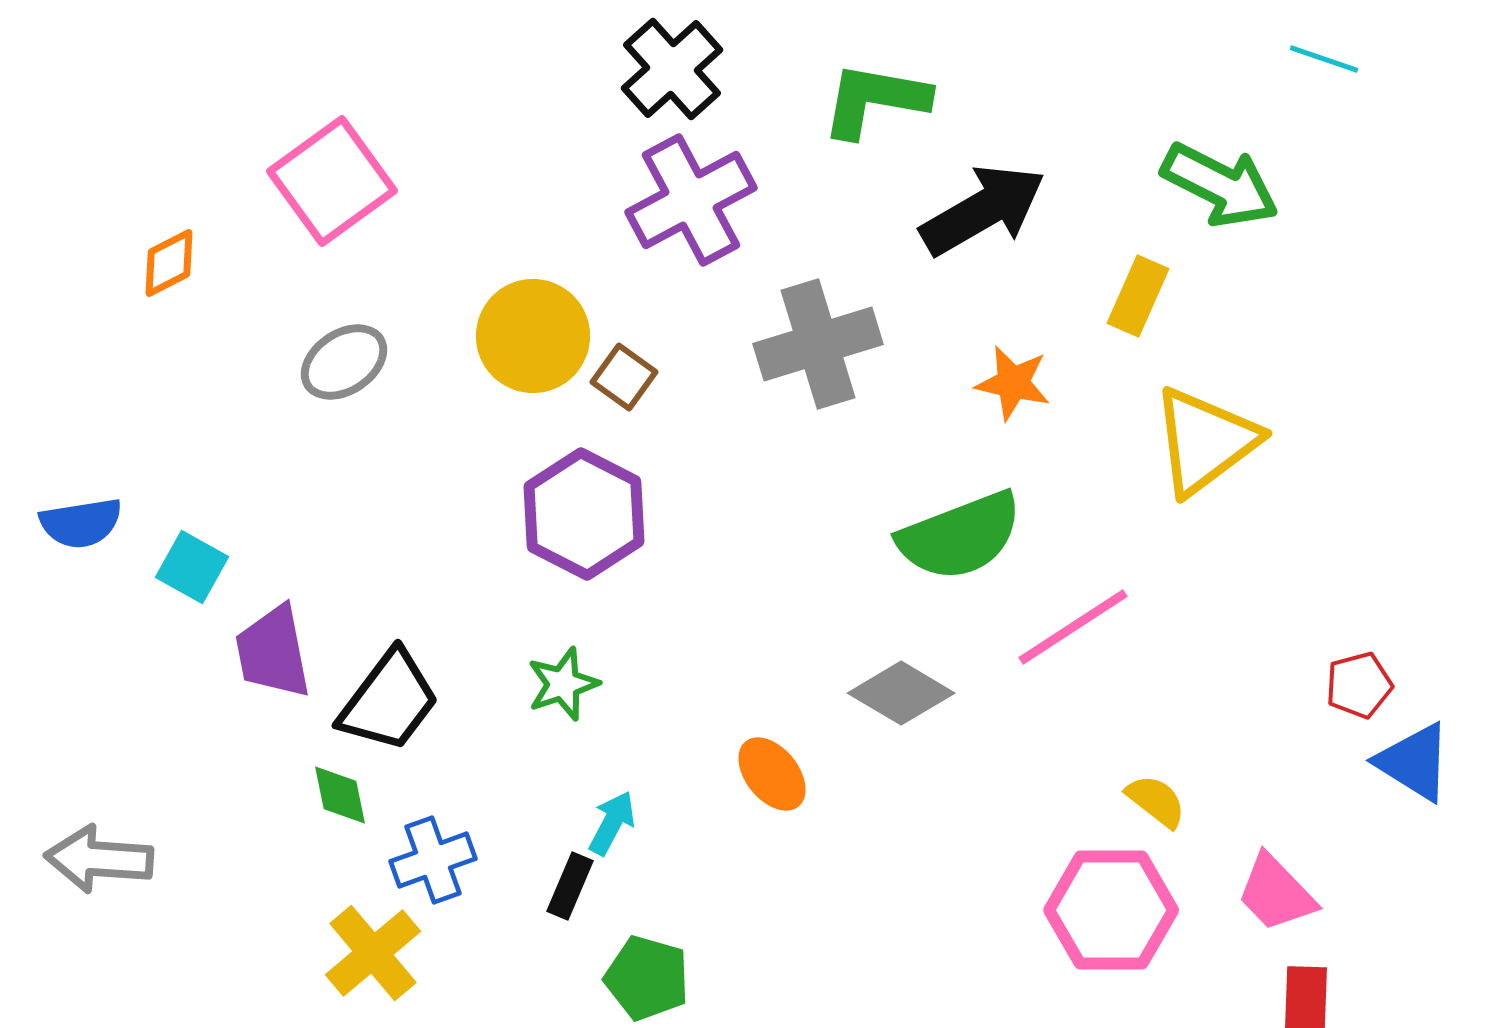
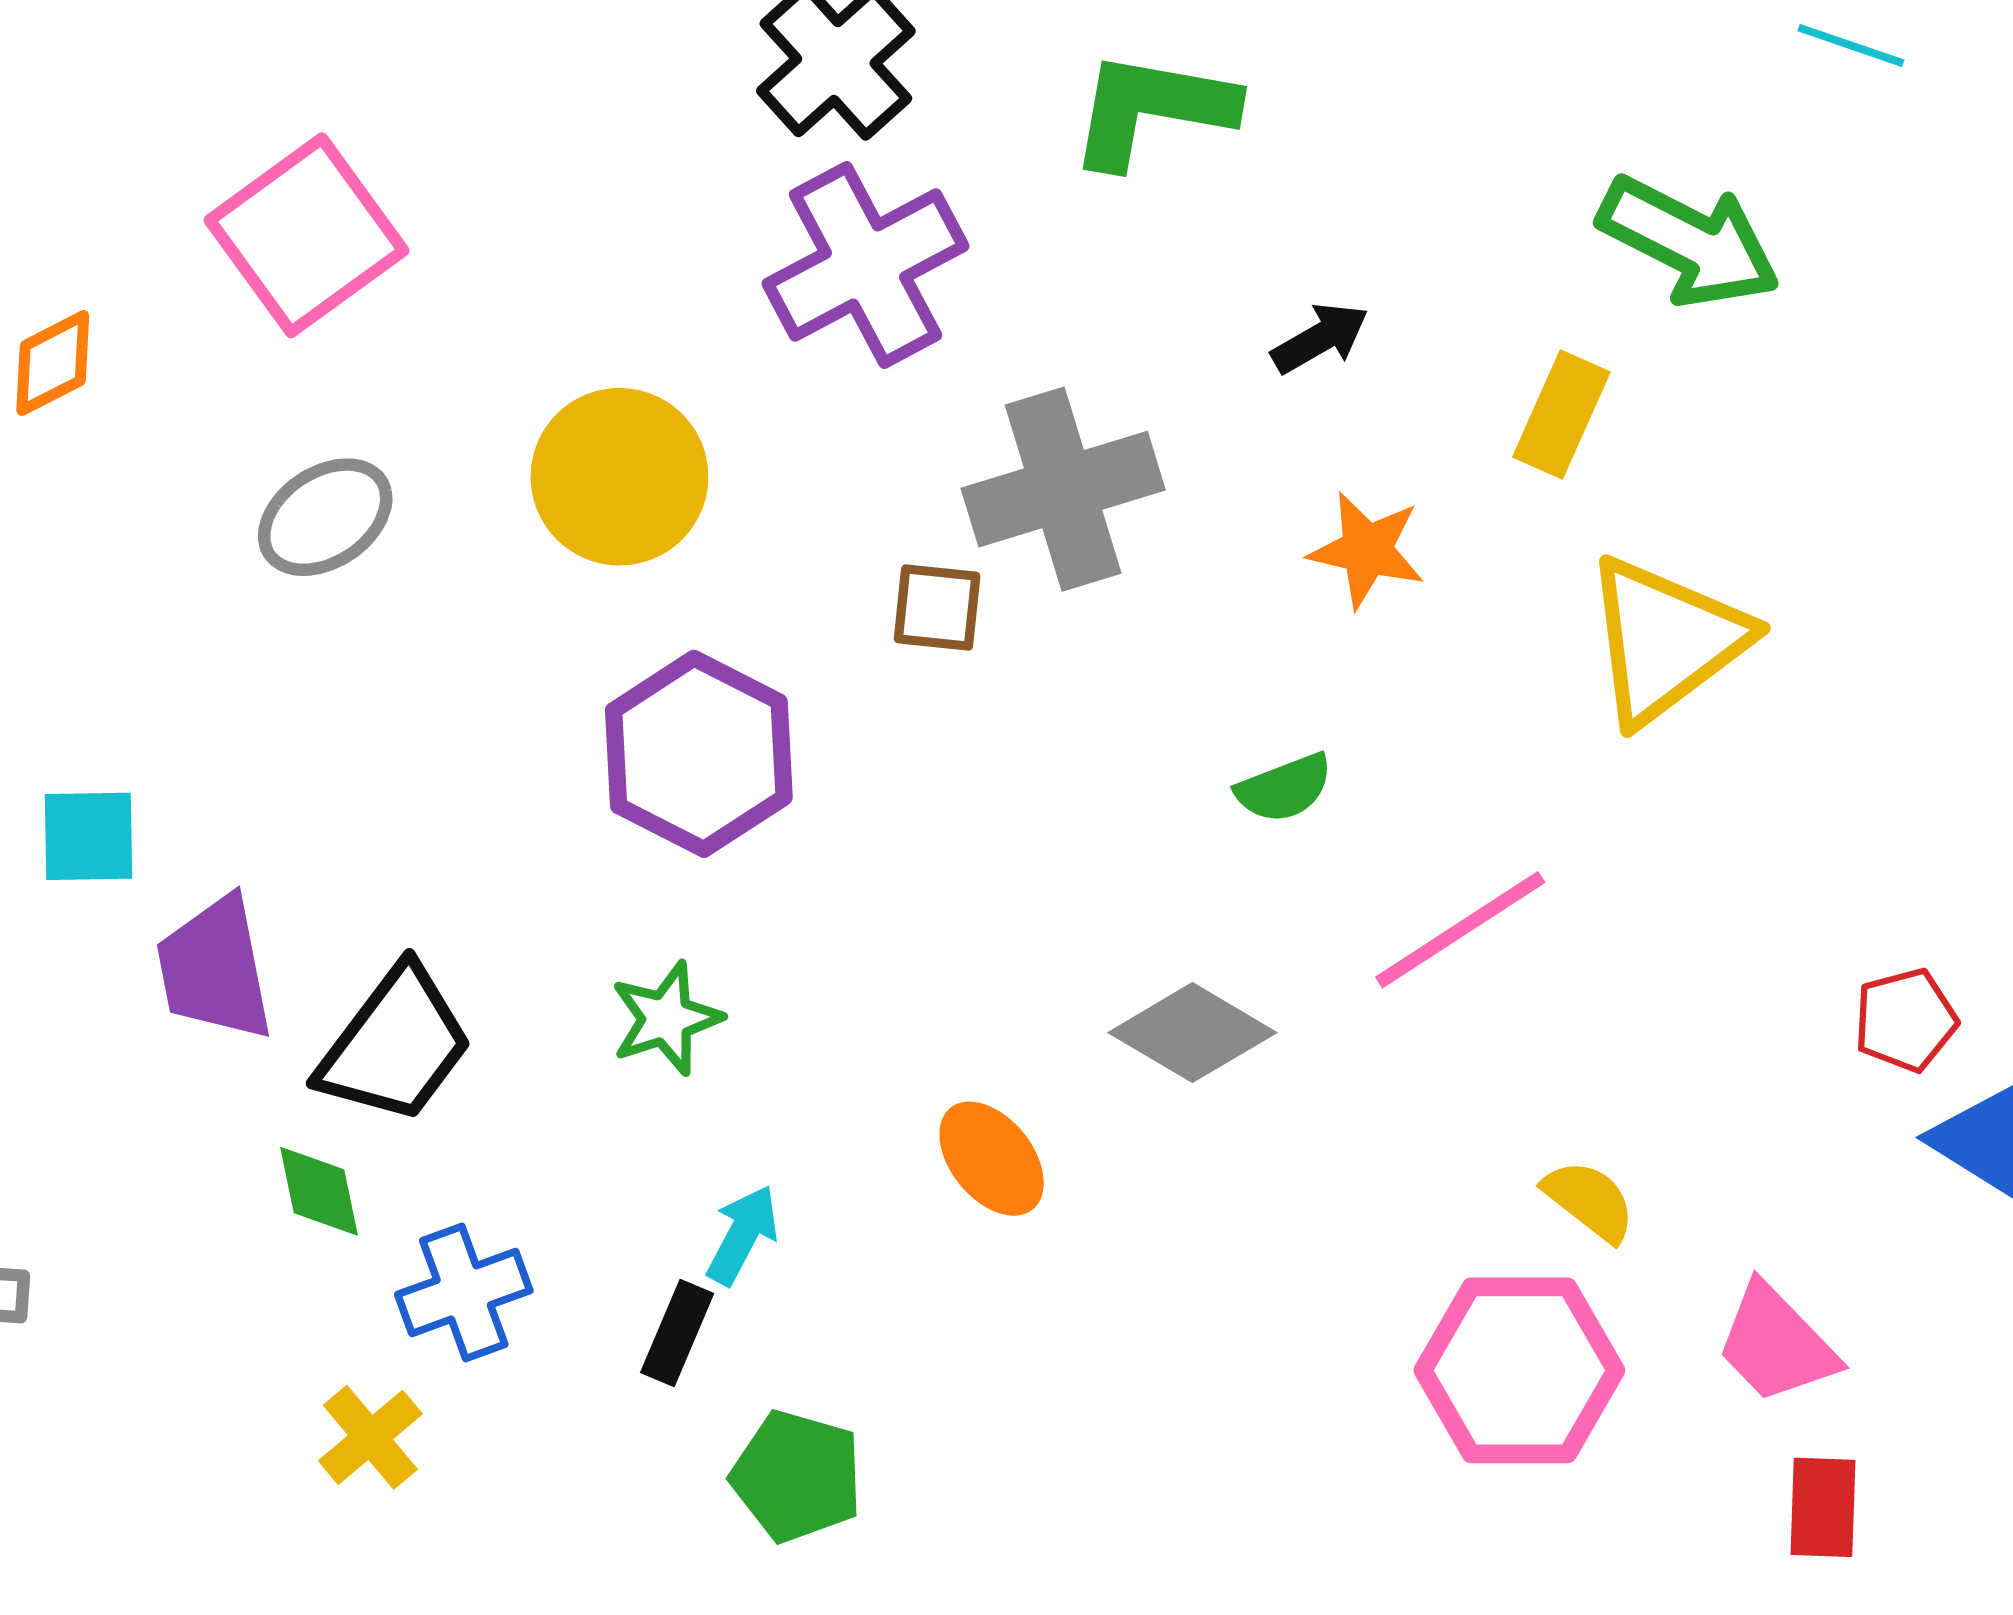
black arrow: (983, 210) -> (1320, 338), moved, size x0.5
brown square: (624, 377) -> (937, 607), moved, turned -30
green semicircle: (960, 536) -> (1284, 788), size x0.5
cyan square: (192, 567) -> (89, 836), turned -30
yellow cross: (373, 953) -> (370, 1437), size x0.7

